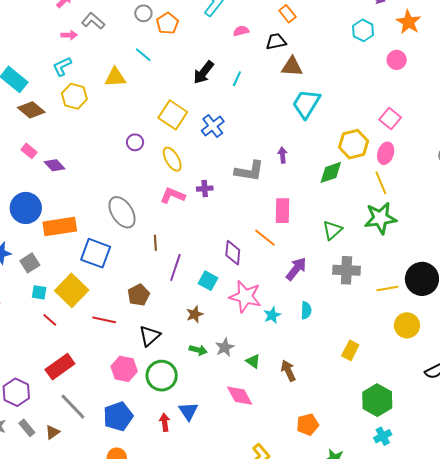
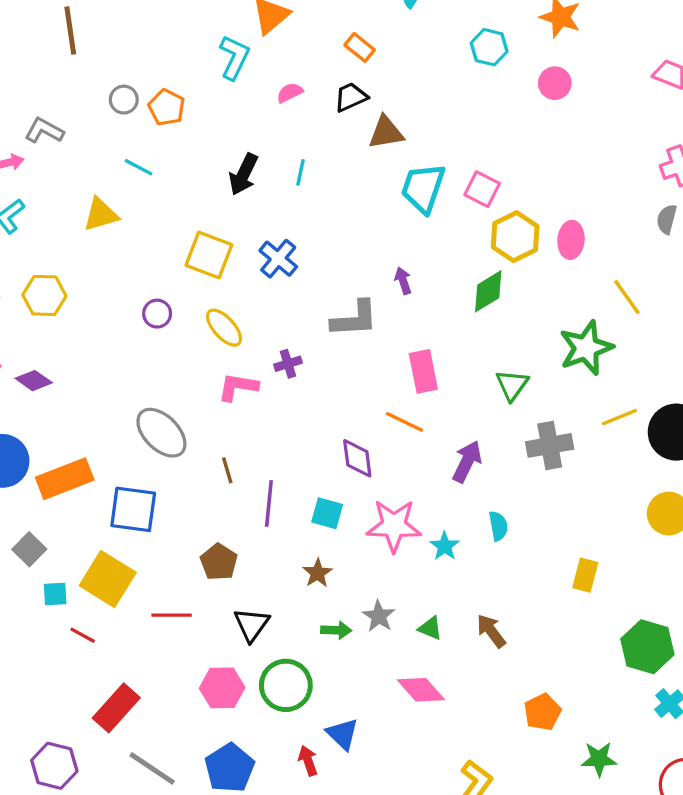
yellow hexagon: (74, 96) -> (44, 295), moved
pink square: (390, 119) -> (482, 189), moved
yellow line: (381, 183) -> (627, 297), moved
yellow line: (387, 289) -> (619, 417), moved

